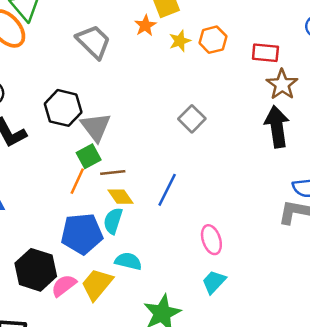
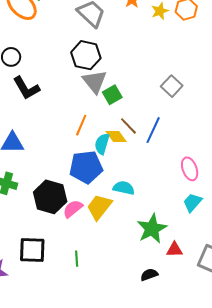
black hexagon: (63, 108) -> (86, 55), moved
gray square: (192, 119) -> (172, 86), moved
green square: (89, 156) -> (112, 95), moved
brown line: (113, 173) -> (128, 126), moved, turned 54
cyan semicircle: (113, 221) -> (102, 144), moved

